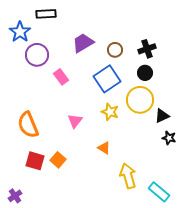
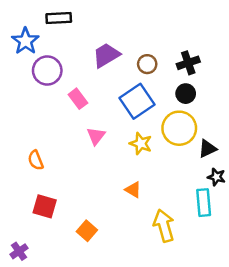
pink triangle: (75, 121) -> (96, 136), moved
orange semicircle: (28, 125) -> (36, 160), size x0.6
orange square: (58, 160) -> (87, 231), moved
cyan rectangle: (159, 192) -> (204, 203), moved, turned 45

